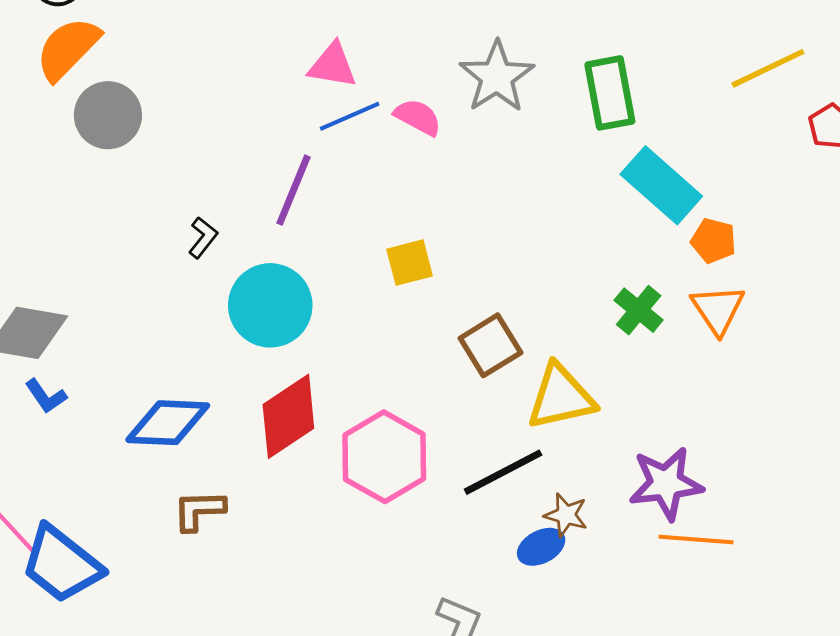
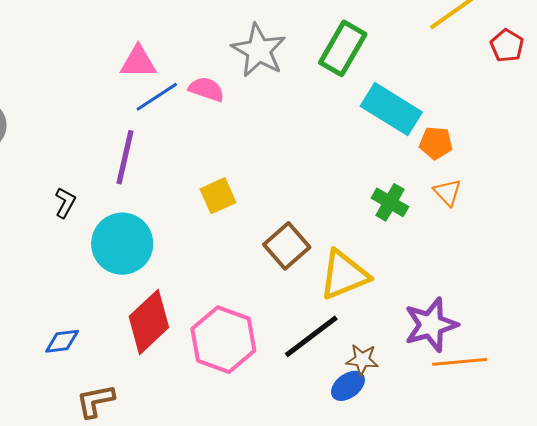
green rectangle: (610, 93) -> (343, 48), turned 50
orange triangle: (718, 309) -> (447, 192), size x0.7
blue diamond: (168, 423) -> (62, 341), size x0.6

